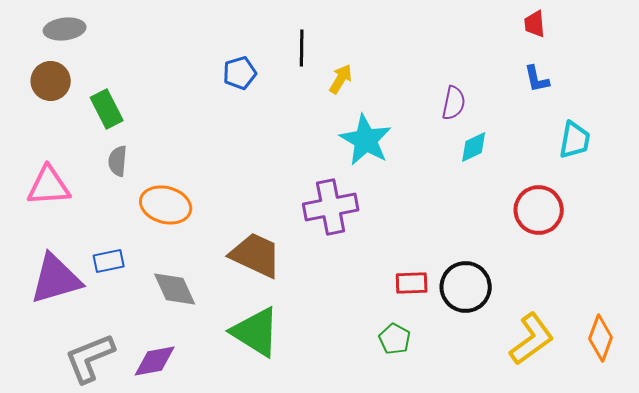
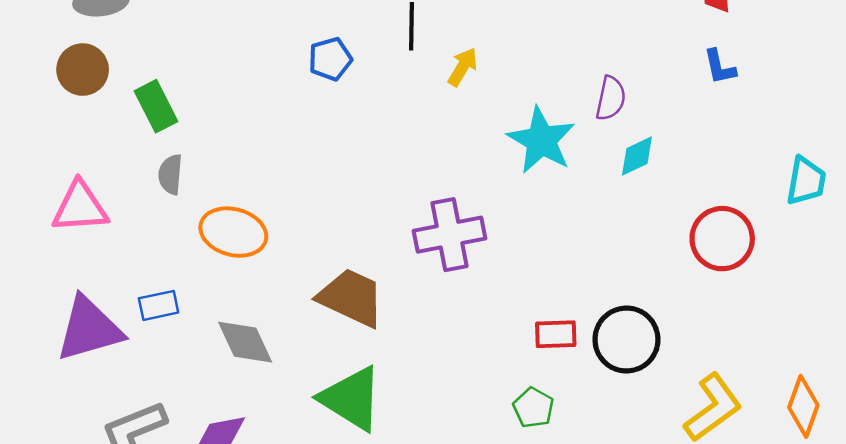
cyan star: (366, 140) -> (541, 140), moved
cyan trapezoid: (575, 140) -> (806, 181), moved

